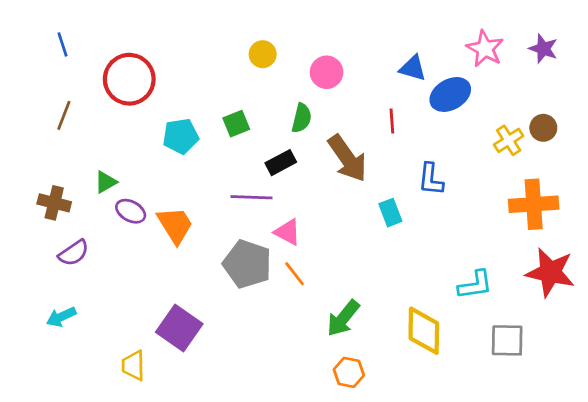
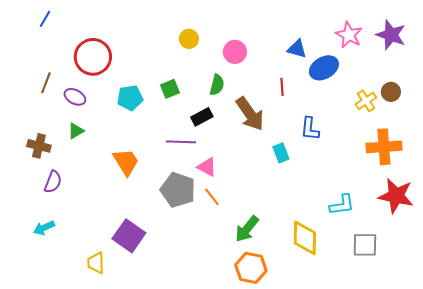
blue line: (63, 44) -> (45, 19), moved, turned 48
purple star: (543, 49) -> (391, 35), size x1.4
purple ellipse: (131, 211) -> (75, 97), moved
purple semicircle: (74, 253) -> (53, 182), turned -35
orange hexagon: (349, 372) -> (251, 268), size x1.4

